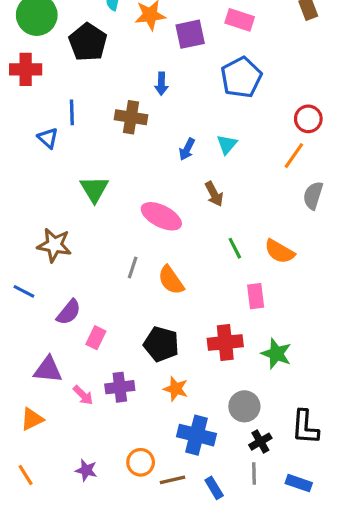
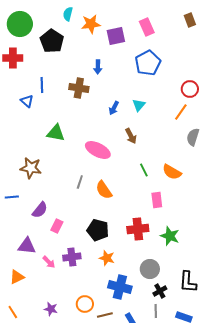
pink rectangle: (240, 20) -> (147, 27), turned 48
green triangle: (94, 189) -> (56, 133), turned -48
blue line: (24, 291) -> (12, 197), turned -32

